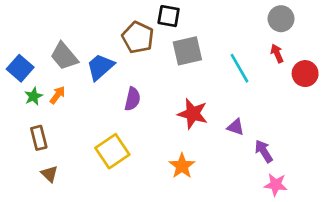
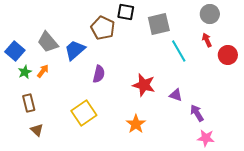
gray square: (187, 51) -> (159, 24), moved

